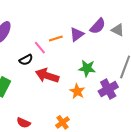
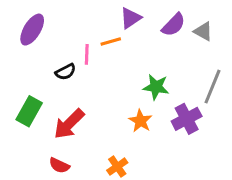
purple triangle: (77, 34) -> (131, 18), moved
pink line: (40, 48) -> (87, 54), turned 40
red arrow: (47, 76) -> (69, 124), moved, turned -65

